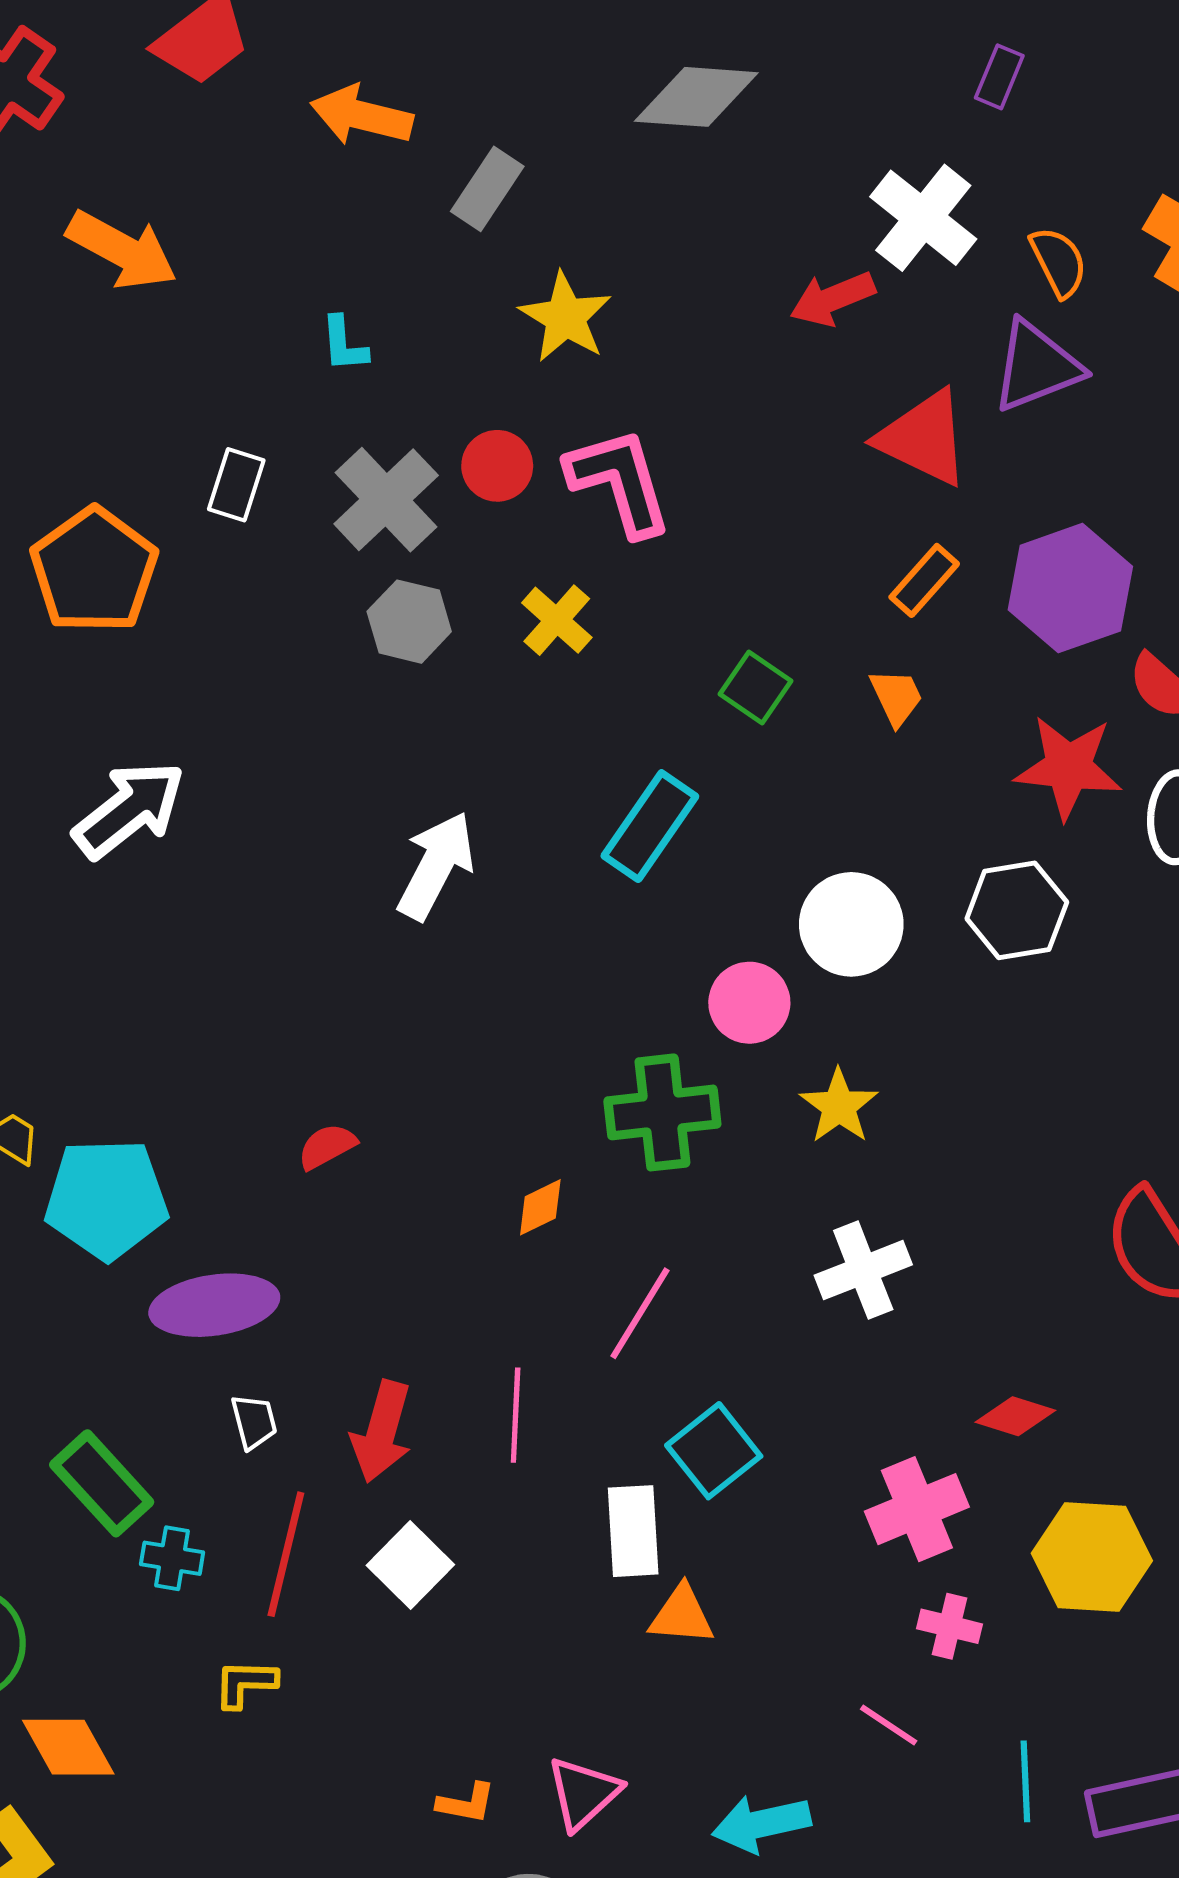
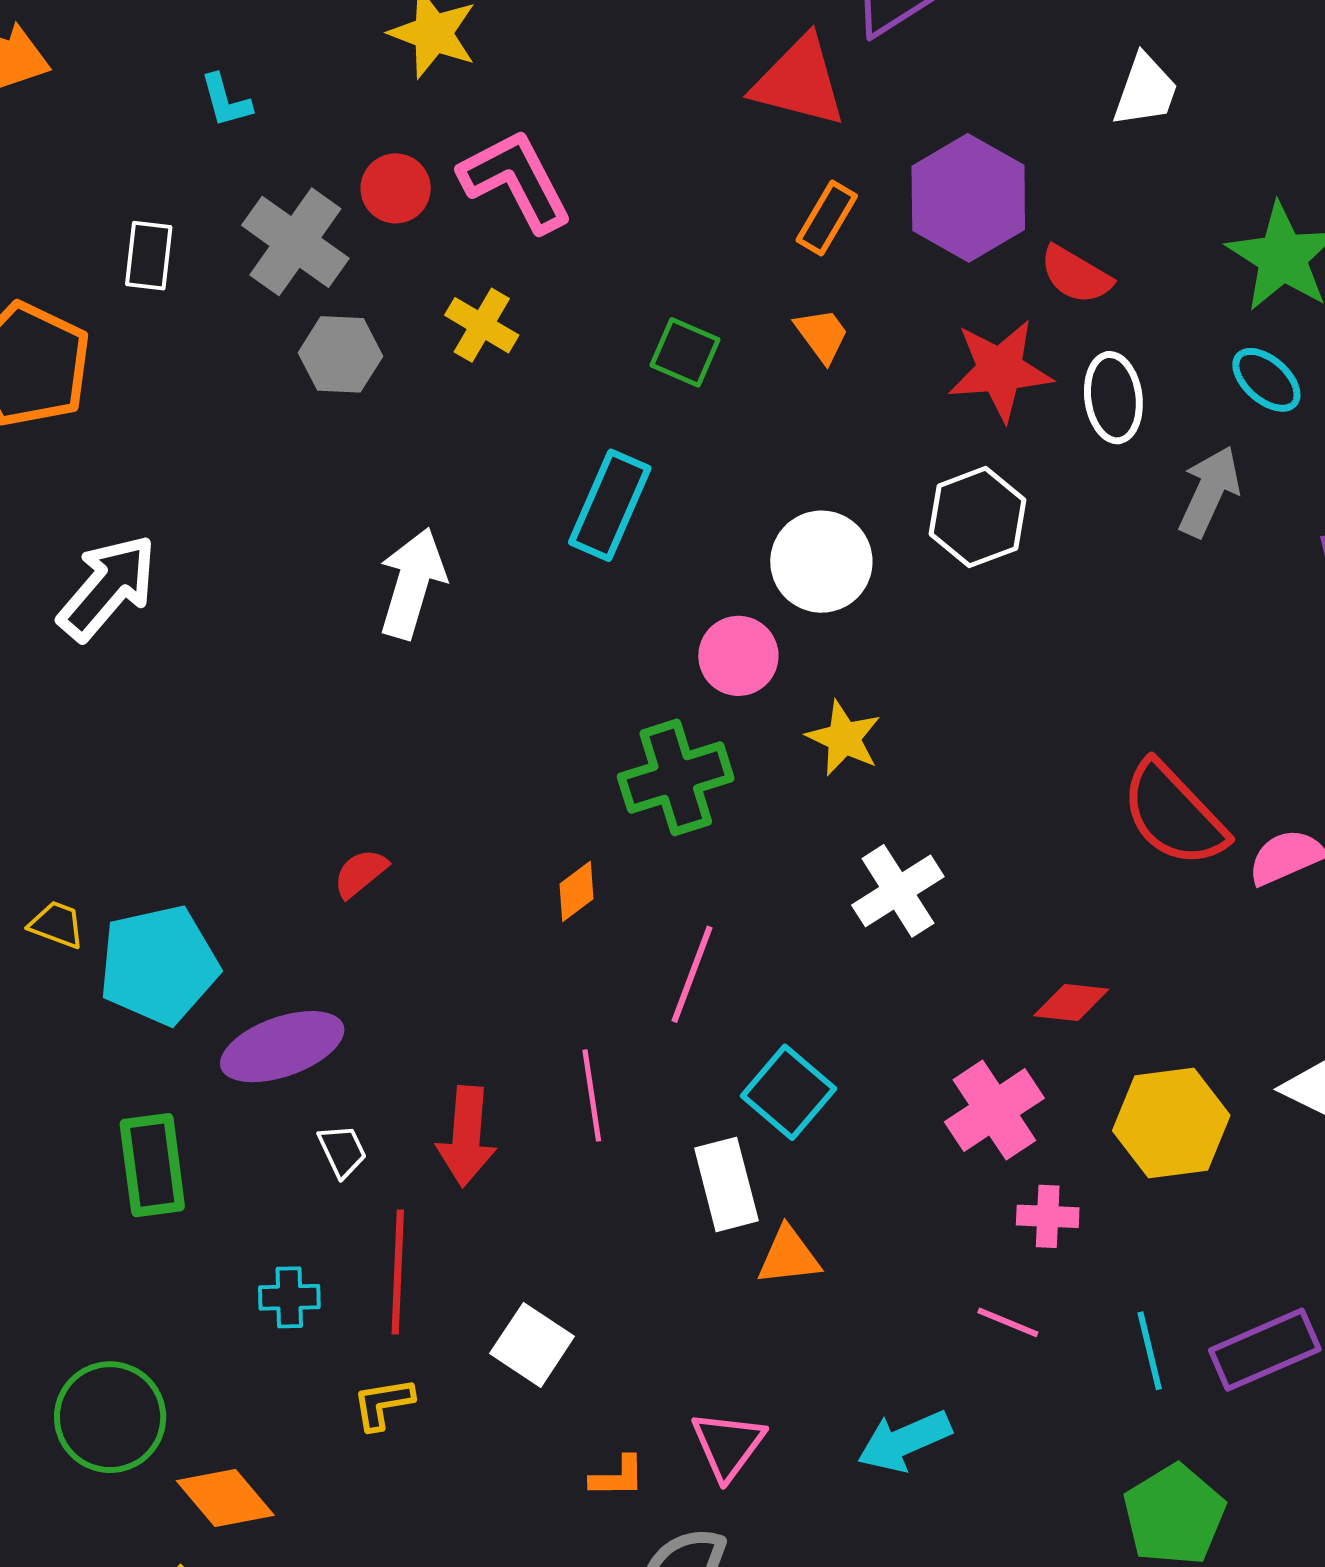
green rectangle: (102, 1483) -> (152, 1165), moved, turned 46
white square: (410, 1565) -> (532, 1345), moved

